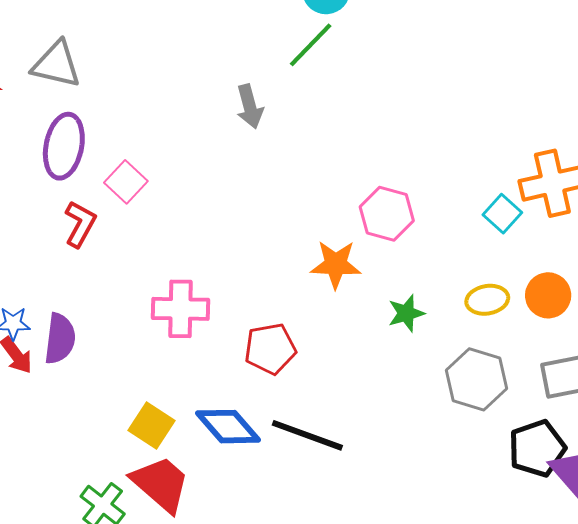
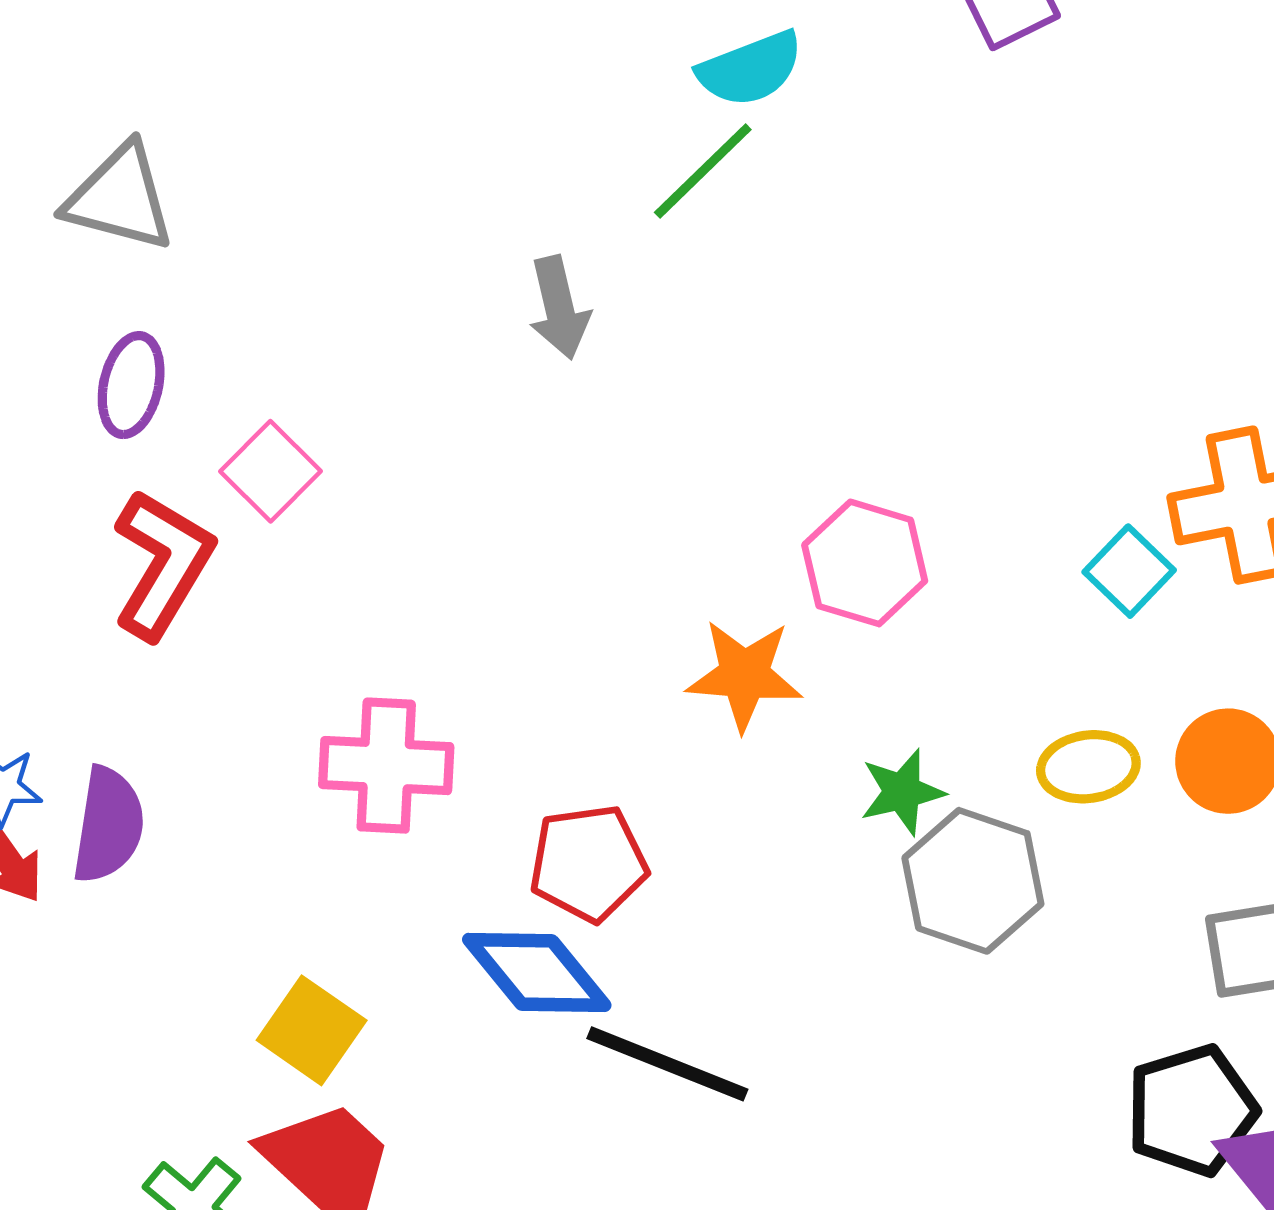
purple ellipse: (64, 146) -> (131, 385), size x0.7
red L-shape: (80, 224) -> (163, 564), size x1.4
gray hexagon: (476, 379) -> (973, 881), moved
blue diamond: (228, 427) -> (537, 972), moved

